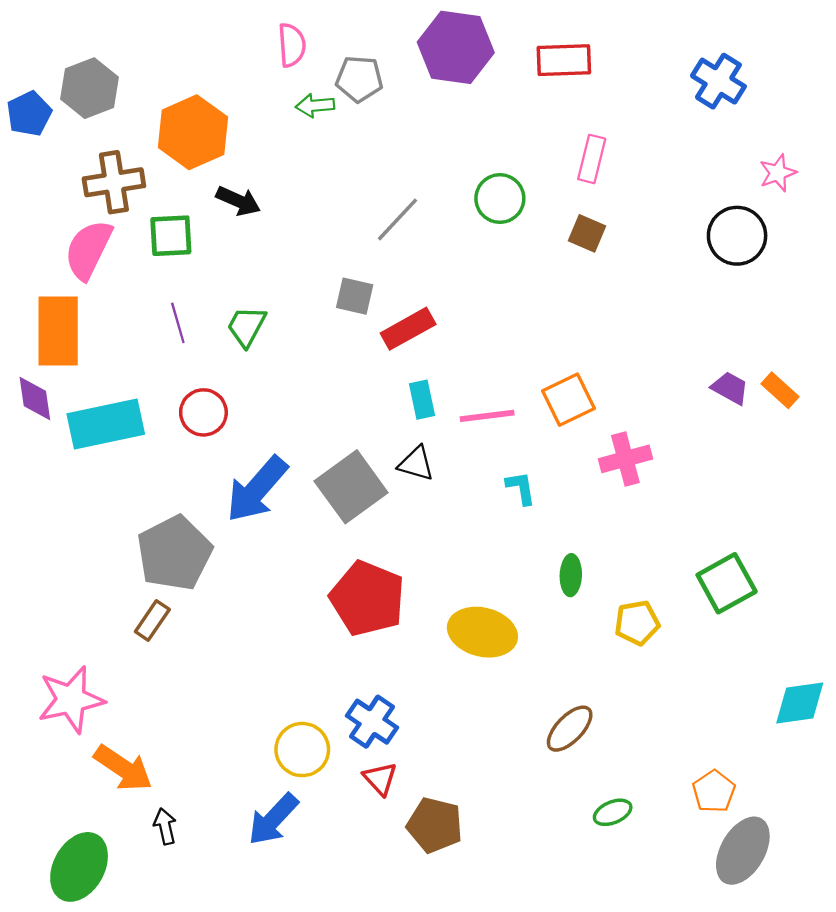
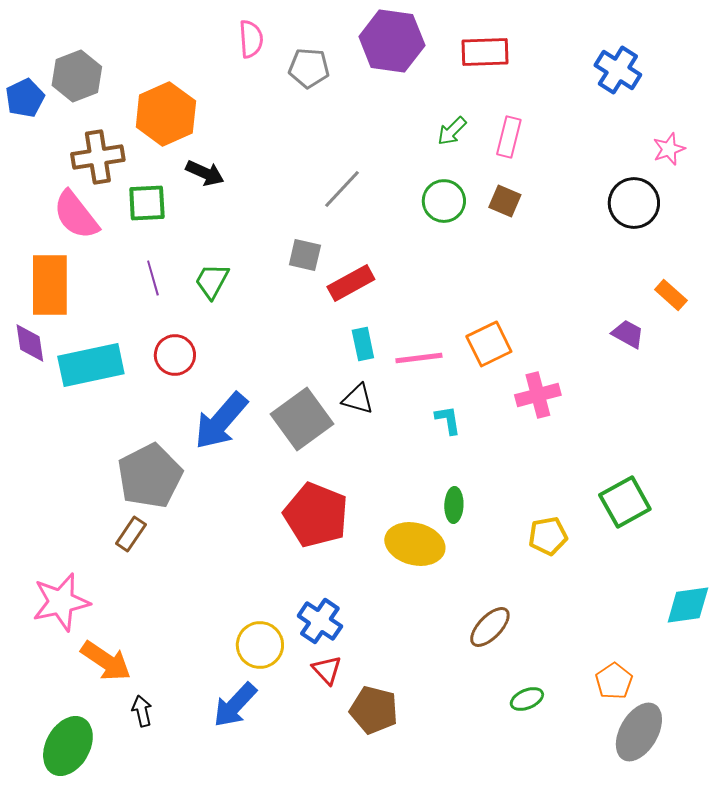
green arrow: (315, 106) -> (452, 131), moved, turned -40
green circle: (500, 199) -> (444, 201), moved
pink semicircle: (88, 250) -> (76, 215), turned -64
orange rectangle: (780, 390) -> (671, 295), moved
green ellipse: (571, 575) -> (454, 505), moved

